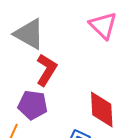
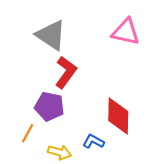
pink triangle: (103, 25) -> (126, 32), turned -36

